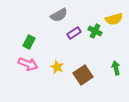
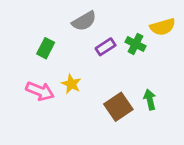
green rectangle: (29, 42) -> (46, 48), moved
yellow star: (57, 67) -> (71, 84), moved
green arrow: (116, 68) -> (150, 100), moved

